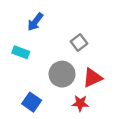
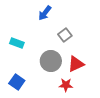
blue arrow: (35, 22) -> (45, 13), moved
blue square: (32, 102) -> (17, 82), moved

